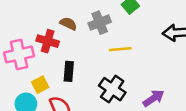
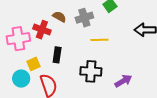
black cross: (112, 89) -> (91, 71), turned -35

